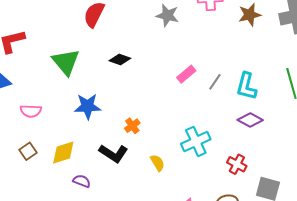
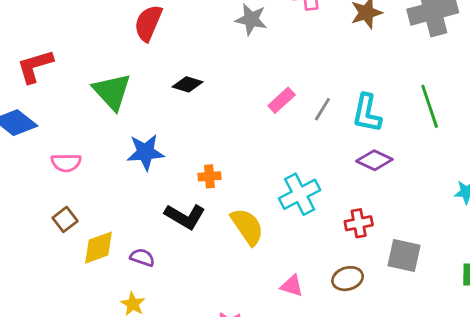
orange cross: (132, 126) -> (209, 176), turned 35
yellow diamond: (63, 152) -> (98, 248), moved
yellow semicircle: (157, 163) -> (247, 227), size x1.6
red cross: (237, 164) -> (359, 223), turned -36

